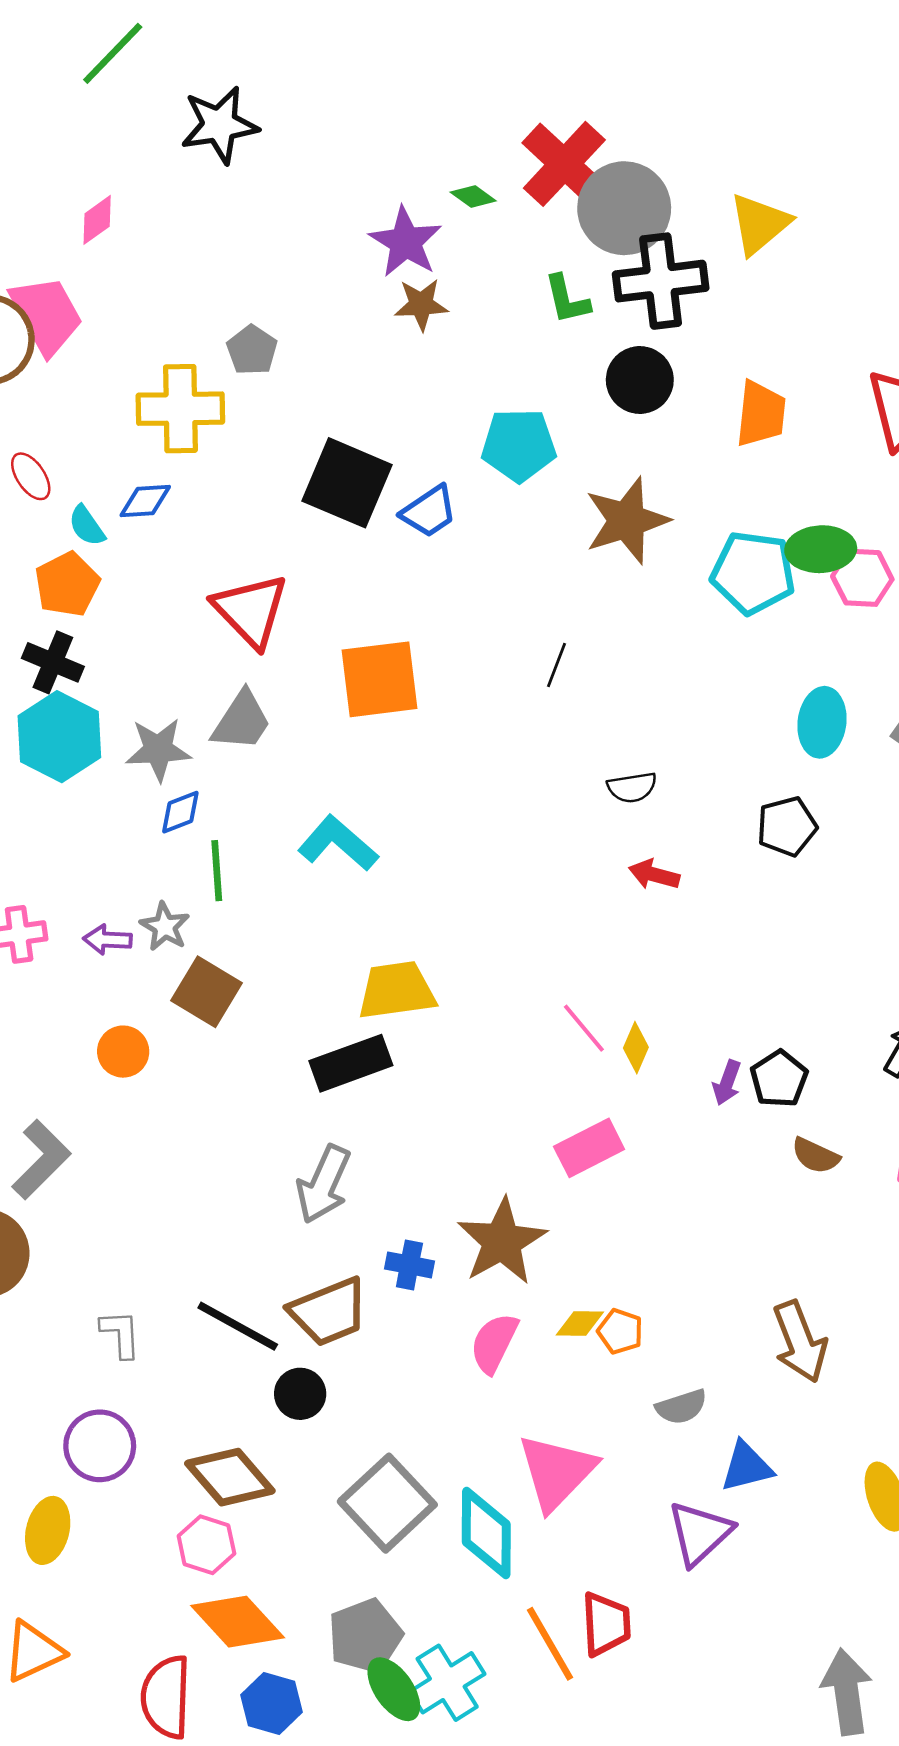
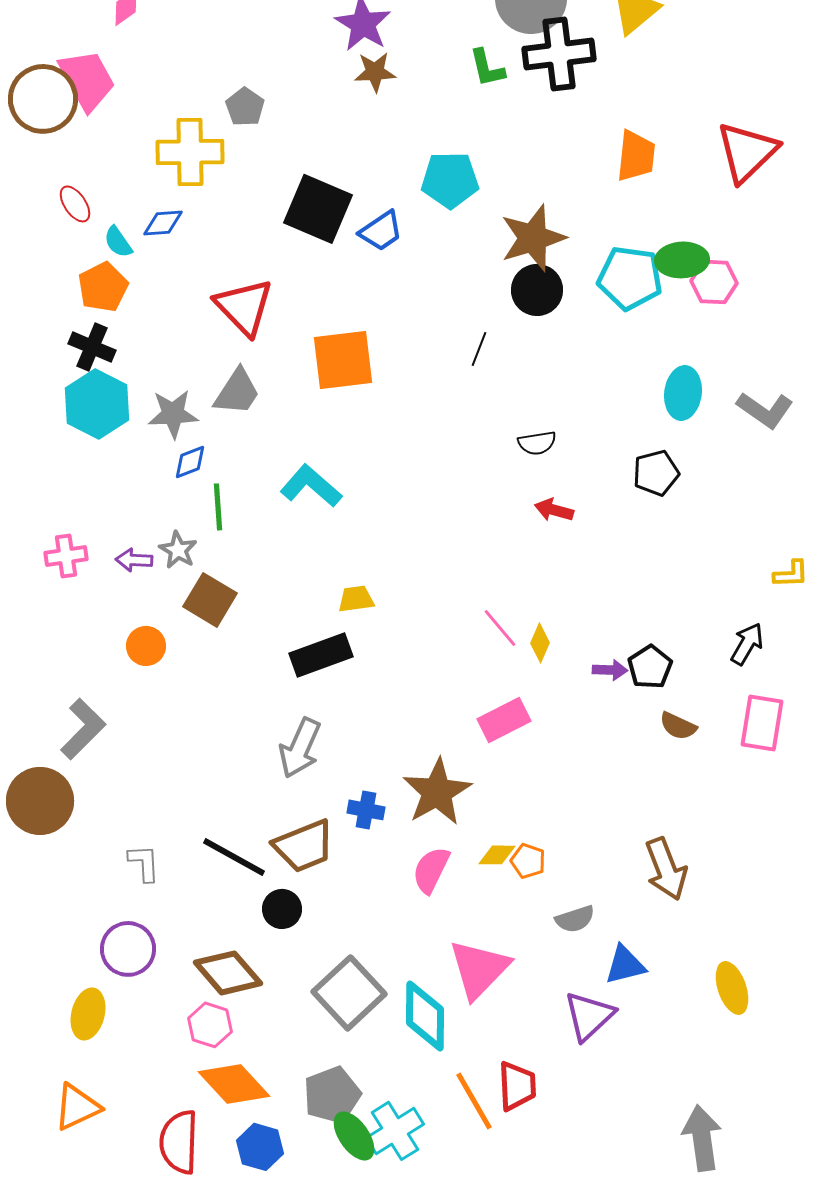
black circle: (640, 380) -> (537, 290), moved
yellow trapezoid: (396, 990) -> (356, 599), size x0.6
purple arrow: (727, 1083) -> (610, 670), turned -108

